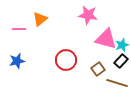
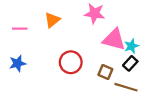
orange triangle: (40, 19) -> (52, 20), moved
brown square: (98, 69) -> (105, 72), turned -32

